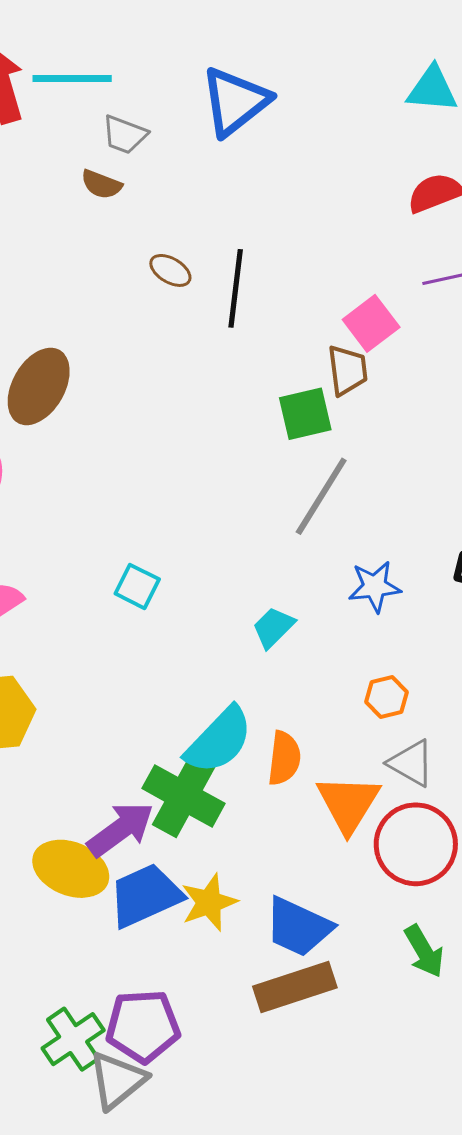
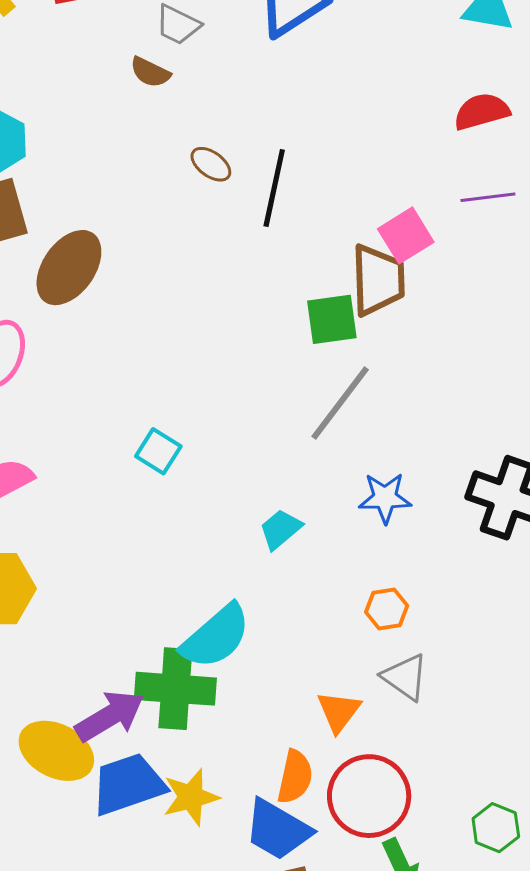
brown trapezoid: (347, 370) -> (378, 280), size x1.4
cyan square: (137, 586) -> (158, 451), moved
orange semicircle: (284, 758) -> (295, 777), moved
green cross: (184, 796) -> (175, 689), turned -30
orange triangle: (348, 804) -> (339, 711), size x0.7
red circle: (416, 844) -> (369, 796), moved

